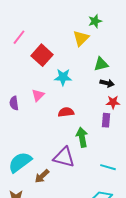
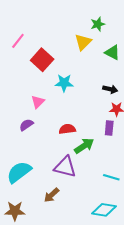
green triangle: (101, 64) -> (112, 52), moved, turned 42
purple semicircle: (14, 103) -> (26, 125), moved, turned 64
red semicircle: (66, 112) -> (67, 129), moved
green arrow: (82, 137) -> (84, 146), turned 66
brown arrow: (42, 176) -> (52, 195), moved

